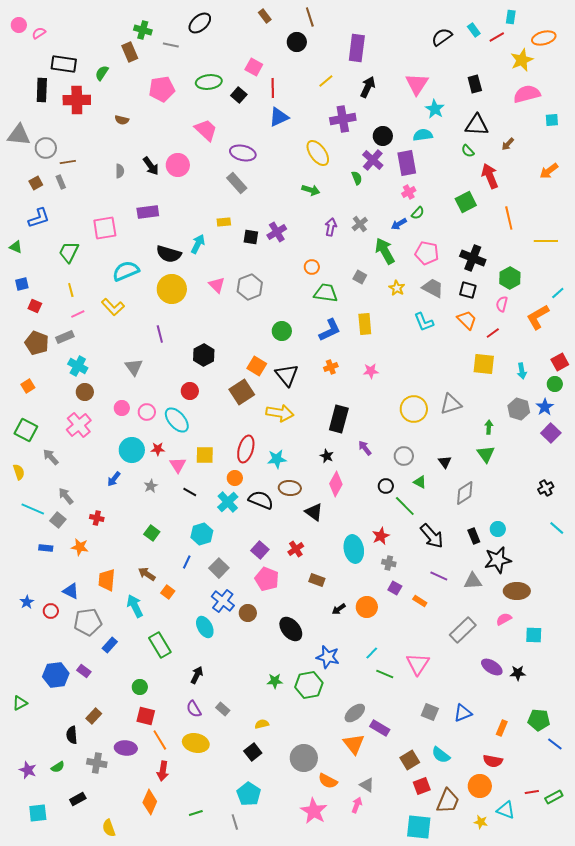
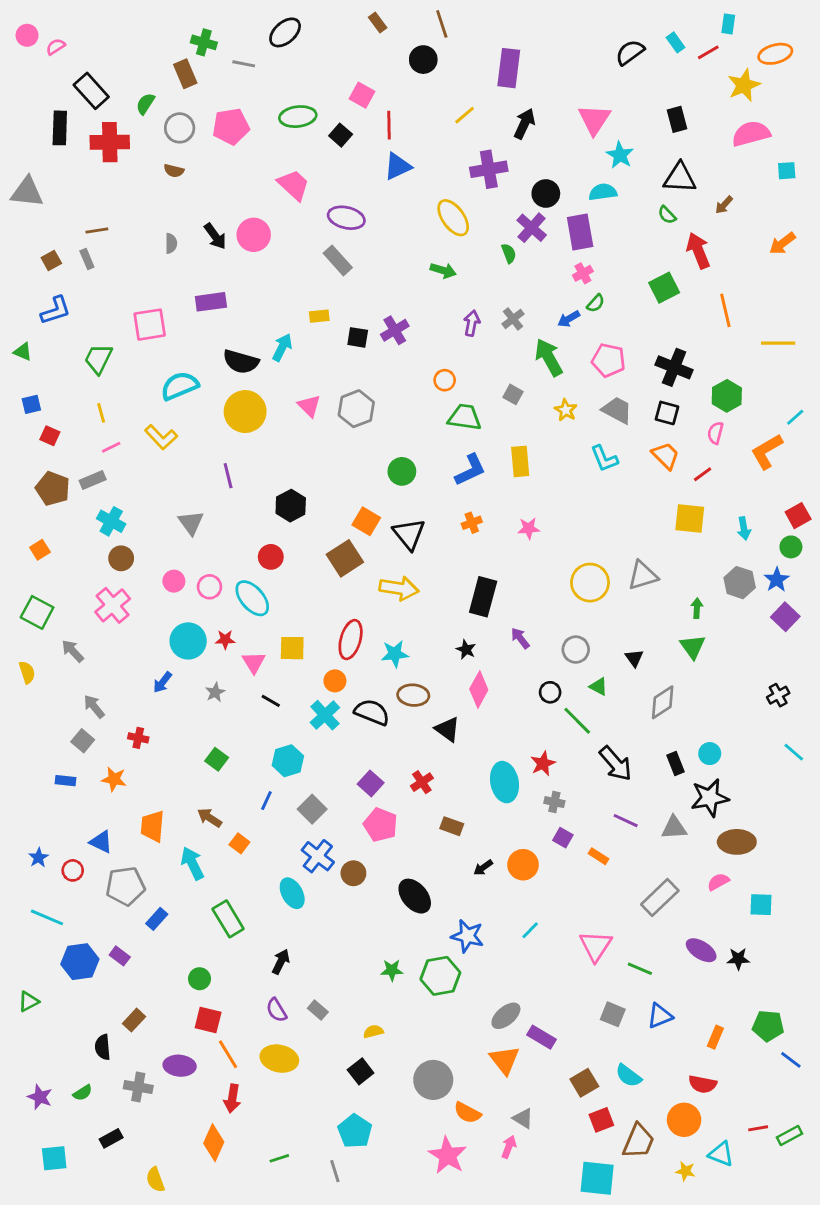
black rectangle: (64, 64) -> (91, 91), turned 40
gray circle: (46, 148) -> (180, 128), moved
cyan line: (33, 509) -> (47, 917), moved
green line: (385, 674) -> (640, 969), moved

